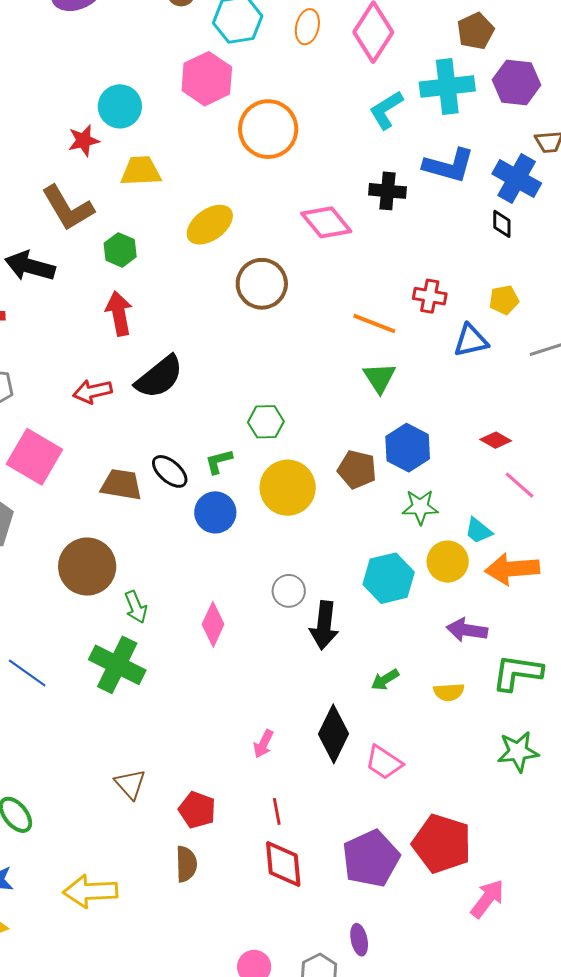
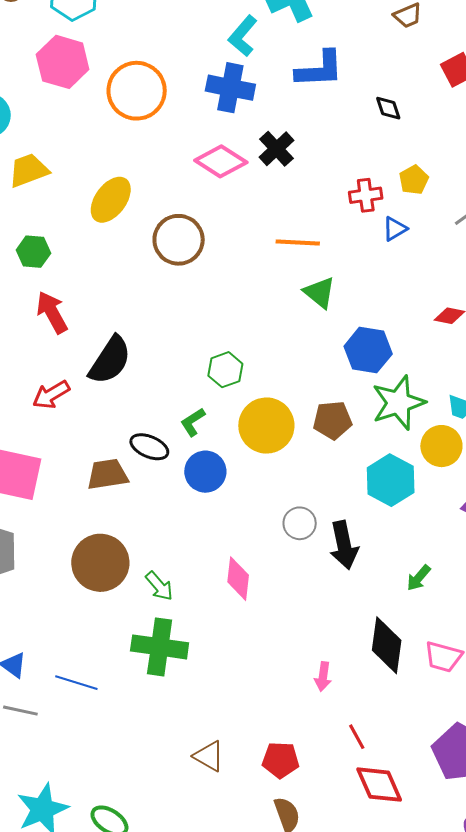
blue cross: (517, 178) -> (230, 88), moved
black cross: (387, 191) -> (276, 149), moved, turned -30
red cross: (430, 296) -> (366, 195), moved
blue triangle: (471, 341) -> (395, 229), size x0.7
brown pentagon: (357, 469) -> (332, 420), moved
green star: (420, 507) -> (398, 403), size x1.5

